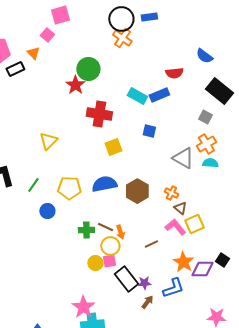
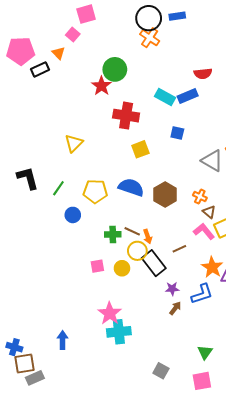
blue semicircle: (104, 184) -> (131, 187), turned 30
pink square: (109, 261) -> (97, 266), moved
black rectangle: (126, 279) -> (154, 263), moved

